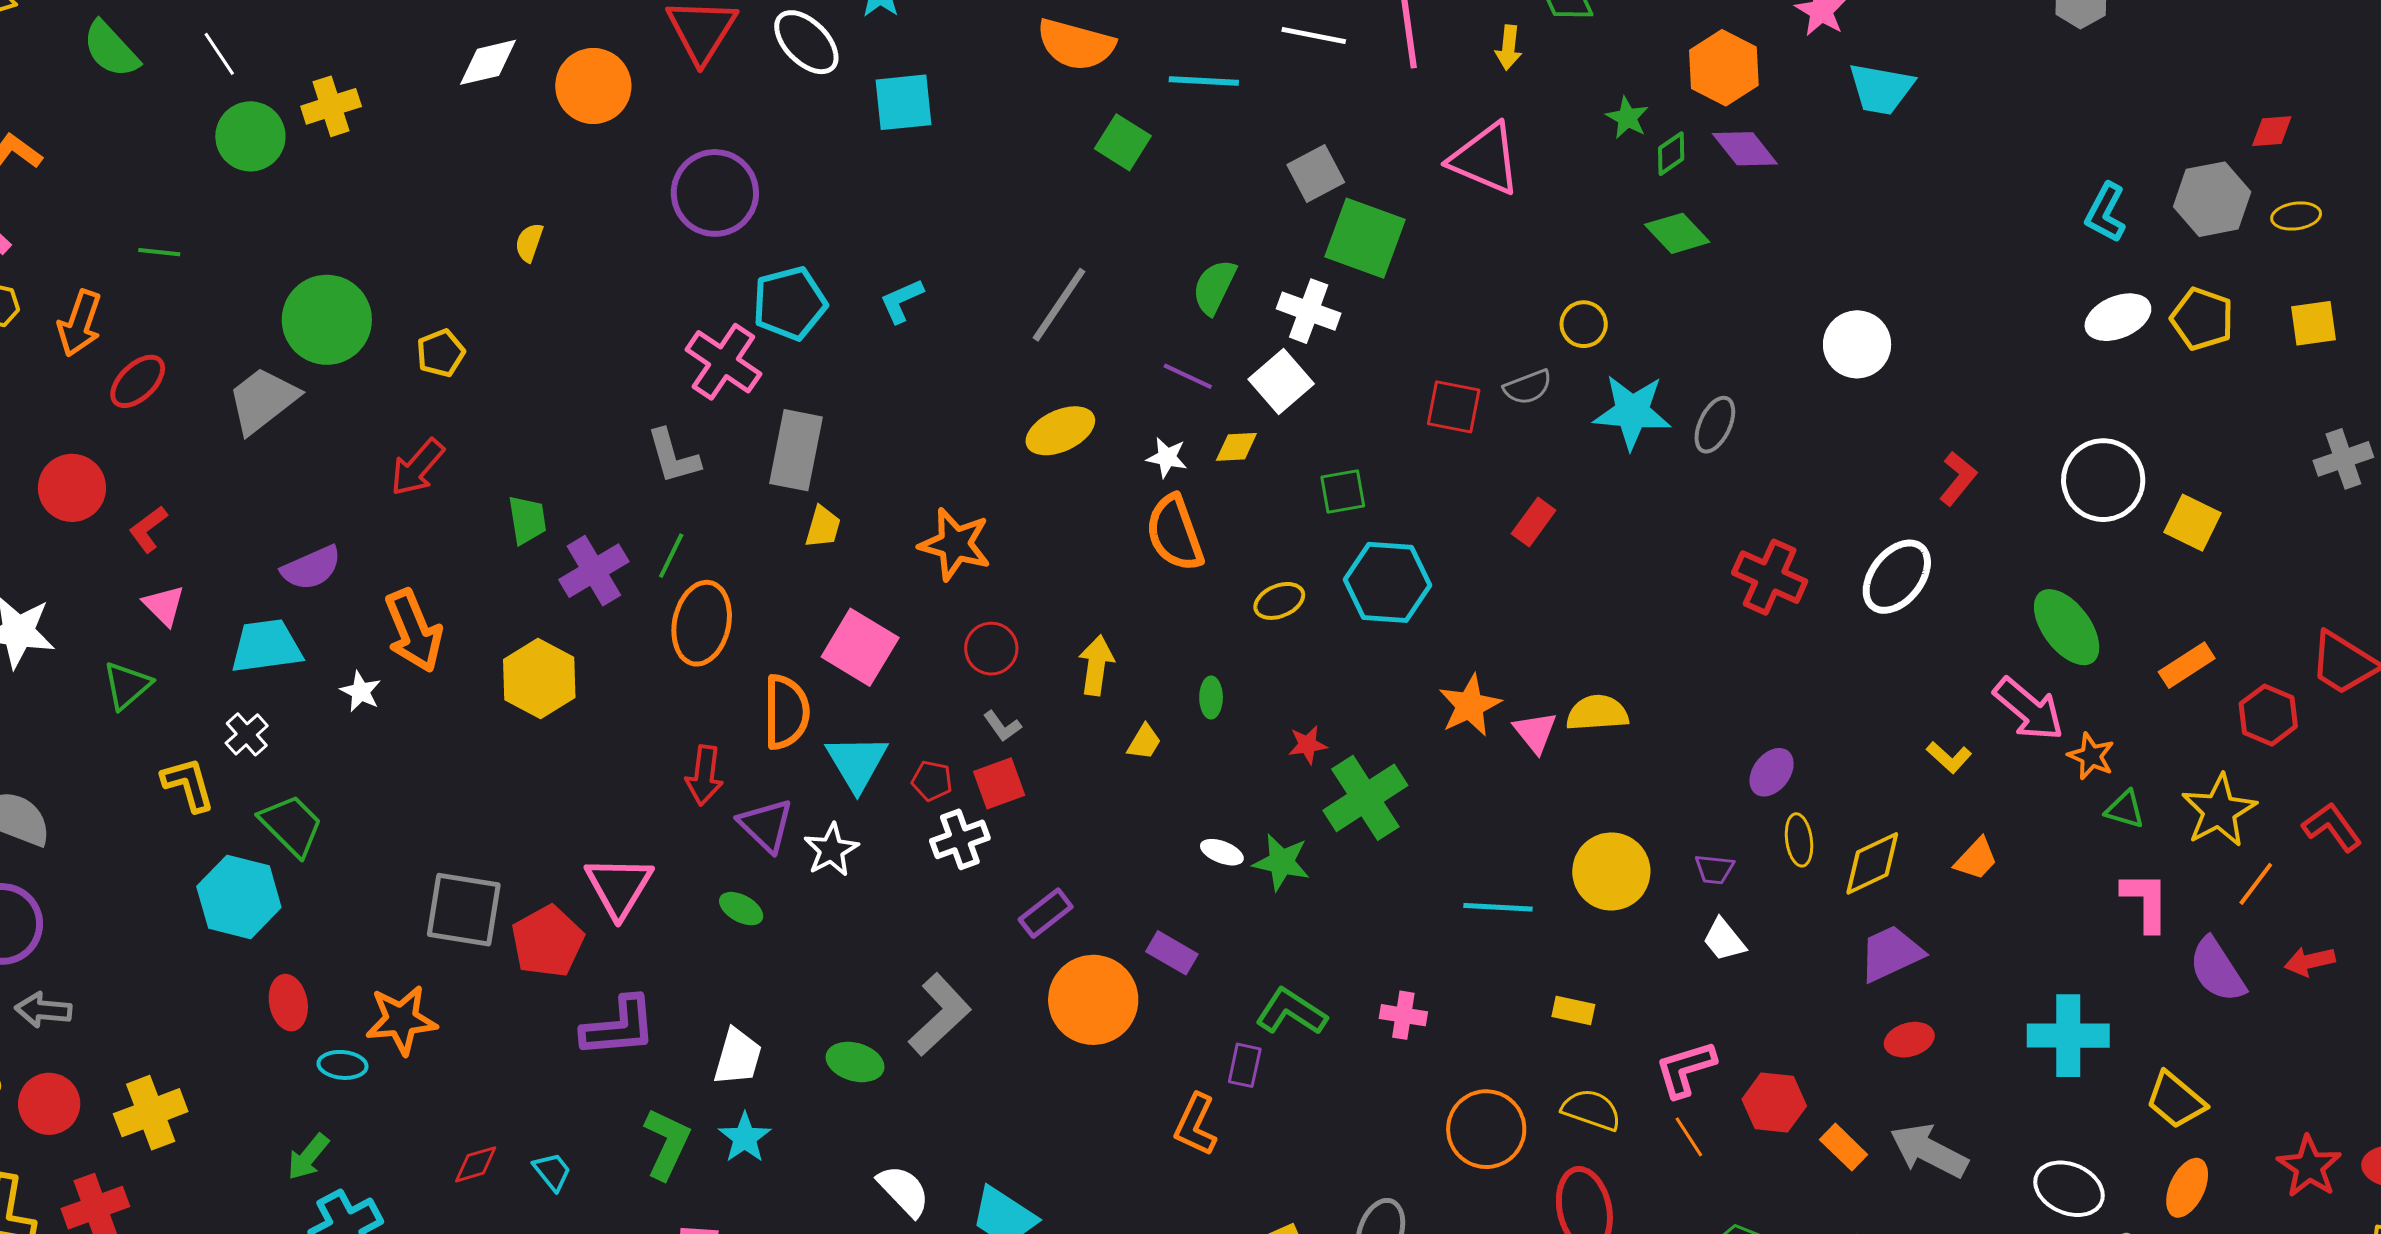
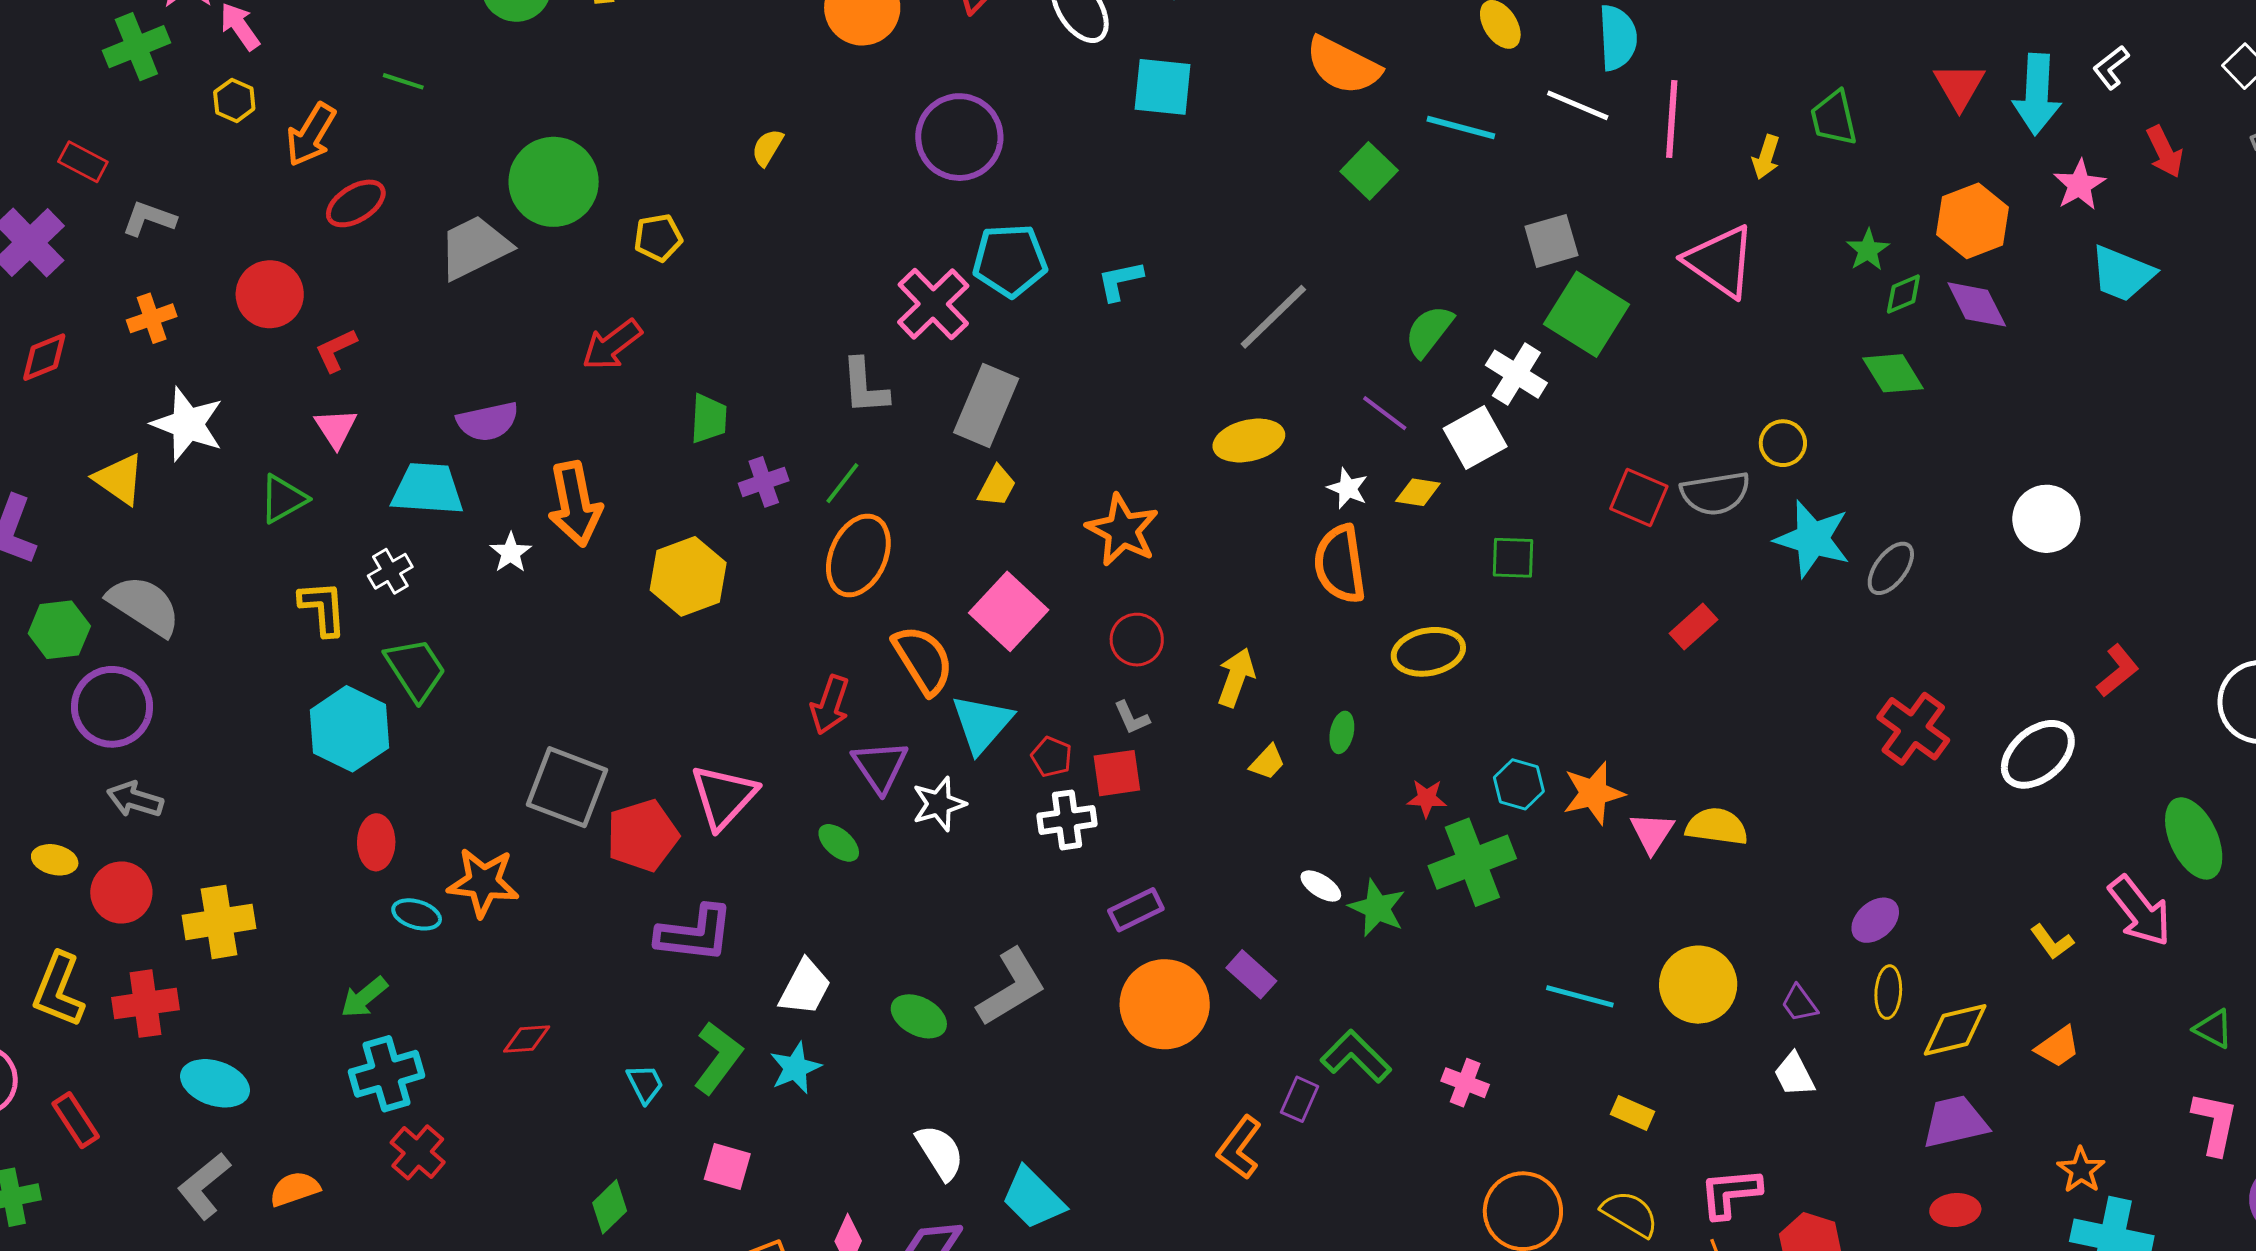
gray semicircle: (1528, 387) -> (1715, 493), size x1.4
purple cross: (594, 571) -> (764, 482), size x0.7
cyan hexagon: (1387, 582) -> (1519, 784), moved, size x0.6
yellow ellipse: (1279, 601) -> (1428, 652), size x1.4
orange semicircle: (786, 712) -> (923, 660), turned -44
orange star: (2091, 756) -> (2081, 1170), moved
purple trapezoid: (1714, 869) -> (1799, 1003), turned 36
cyan trapezoid: (552, 1171) -> (645, 1084), moved

